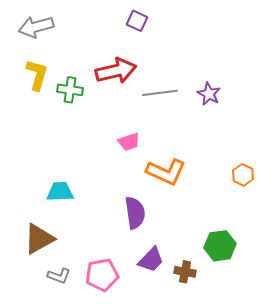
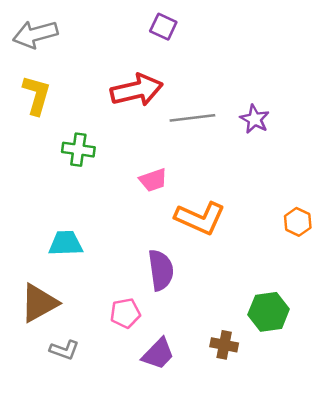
green cross: (70, 90) -> (78, 150), moved
purple trapezoid: (151, 260) -> (158, 354), moved
pink pentagon: (102, 275) -> (125, 313), moved, size x0.7

